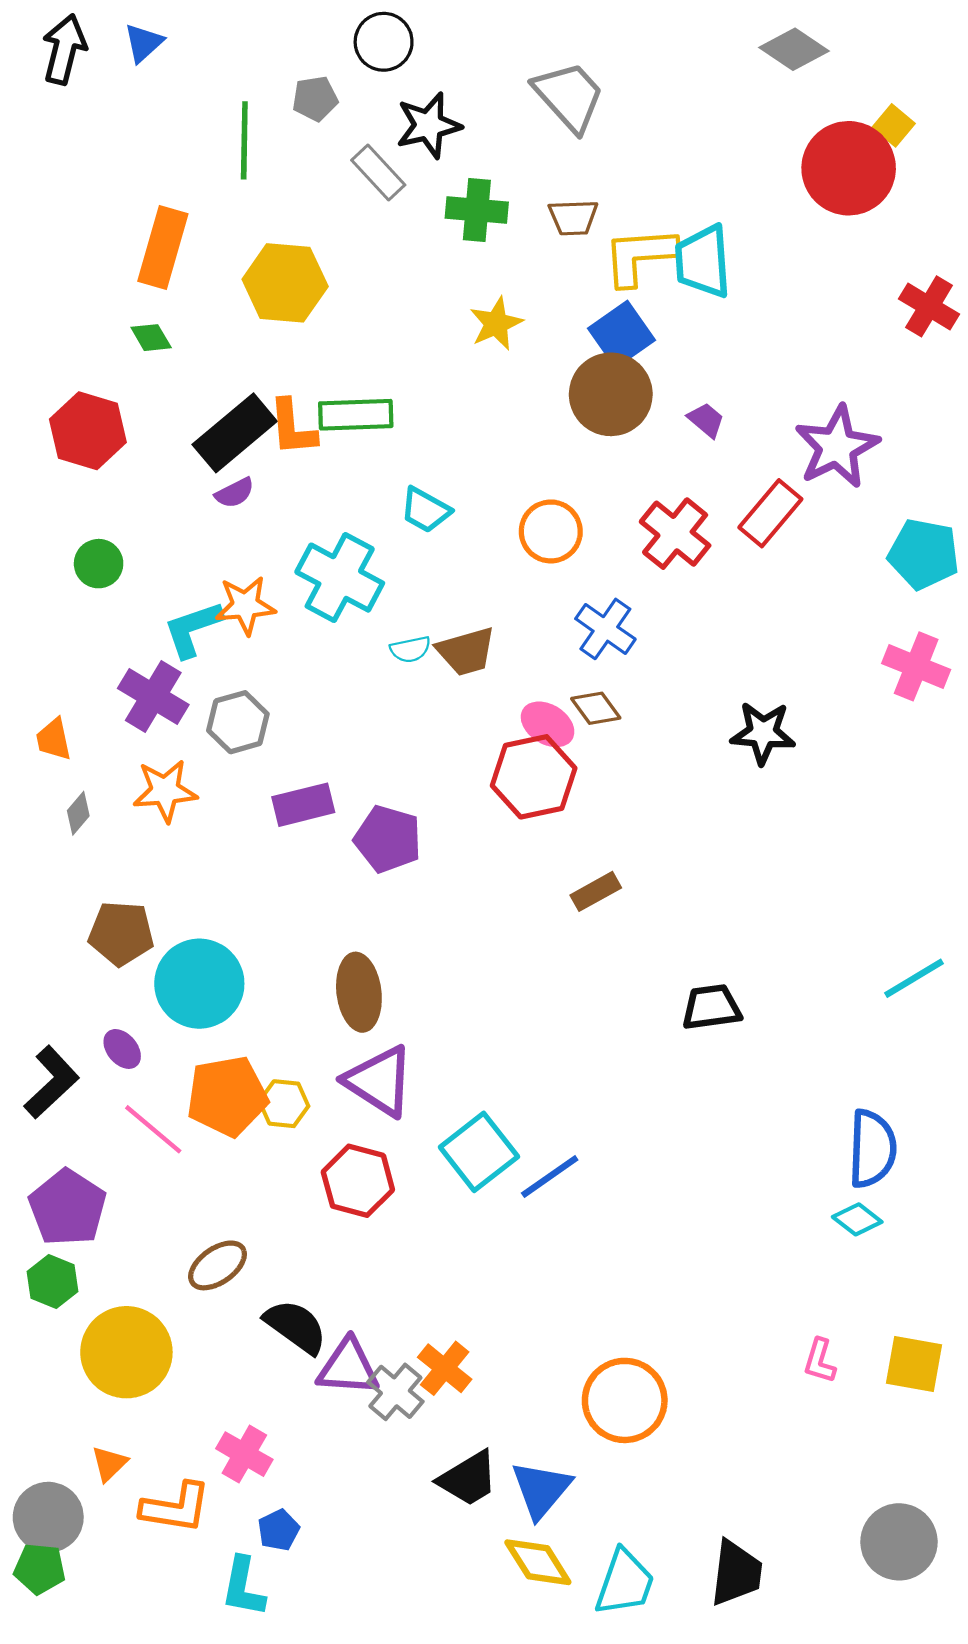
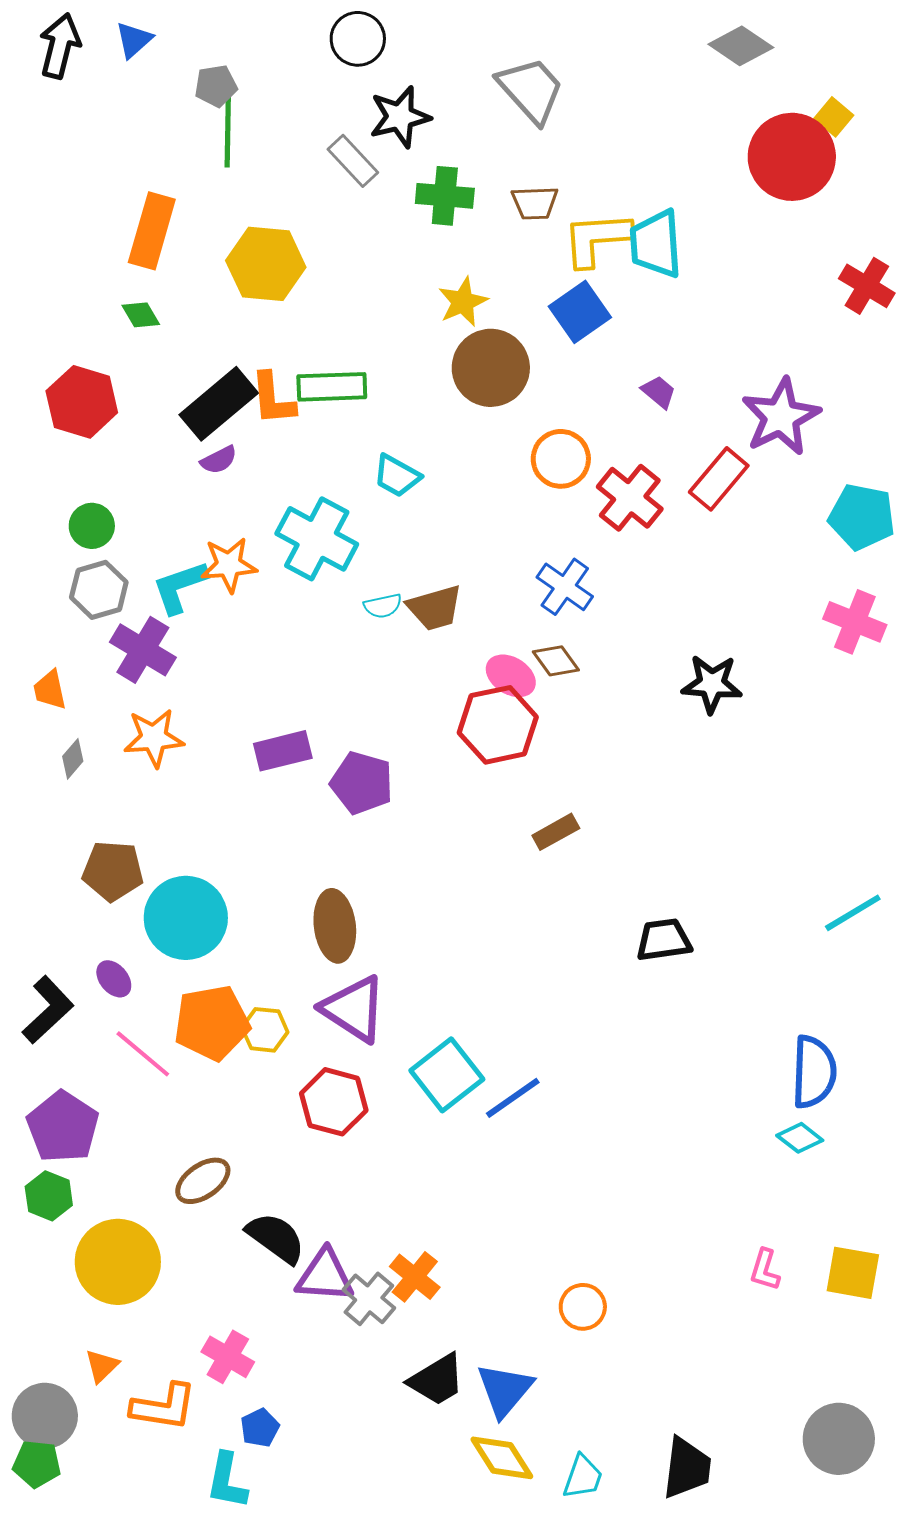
gray pentagon: (315, 99) -> (216, 86), moved
brown circle: (611, 394) -> (491, 368), moved
orange circle: (551, 531) -> (561, 459), moved
gray hexagon: (238, 722) -> (99, 590), moved
orange circle: (625, 1400) -> (583, 1307), size x0.6
cyan trapezoid: (625, 1583) -> (583, 1477), size x0.7

